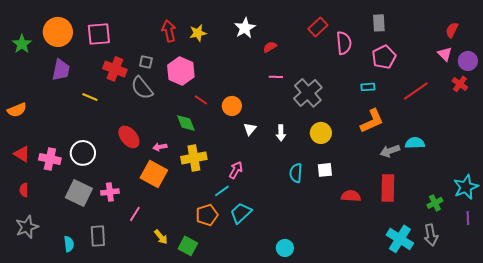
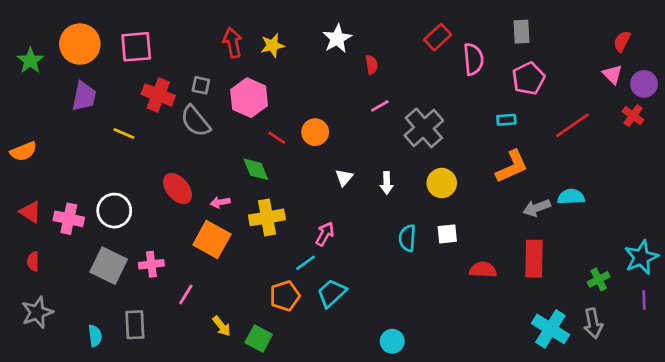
red semicircle: (270, 47) -> (372, 65), turned 112
pink line: (276, 77) -> (380, 106), turned -32
orange circle: (232, 106) -> (315, 132), moved

